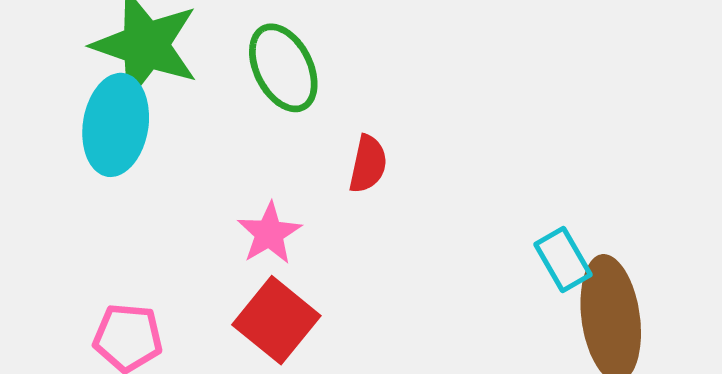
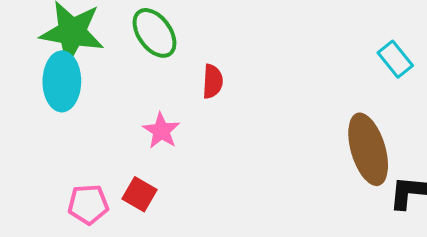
cyan rectangle: (563, 259) -> (395, 59), moved
red square: (276, 320) -> (139, 194), moved, size x0.7

